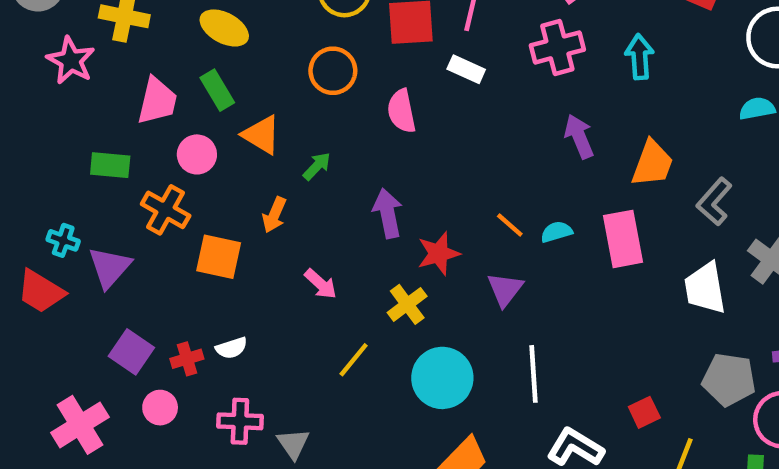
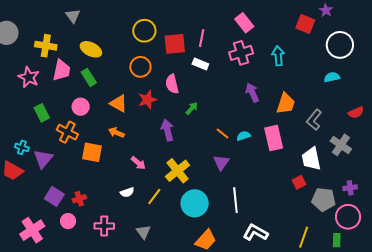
pink star: (71, 60) -> (29, 77), moved
pink trapezoid: (157, 101) -> (62, 70), moved
orange triangle: (261, 135) -> (119, 104), moved
green rectangle: (110, 165) -> (42, 113), turned 60
green arrow: (317, 166) -> (192, 108), moved
orange arrow: (274, 215) -> (116, 133), turned 91
red star: (439, 253) -> (147, 100), moved
yellow cross: (407, 304) -> (178, 171), size x1.4
white semicircle: (231, 348) -> (127, 192), moved
red square: (644, 412) -> (299, 182), moved
gray triangle: (293, 444) -> (143, 232), moved

